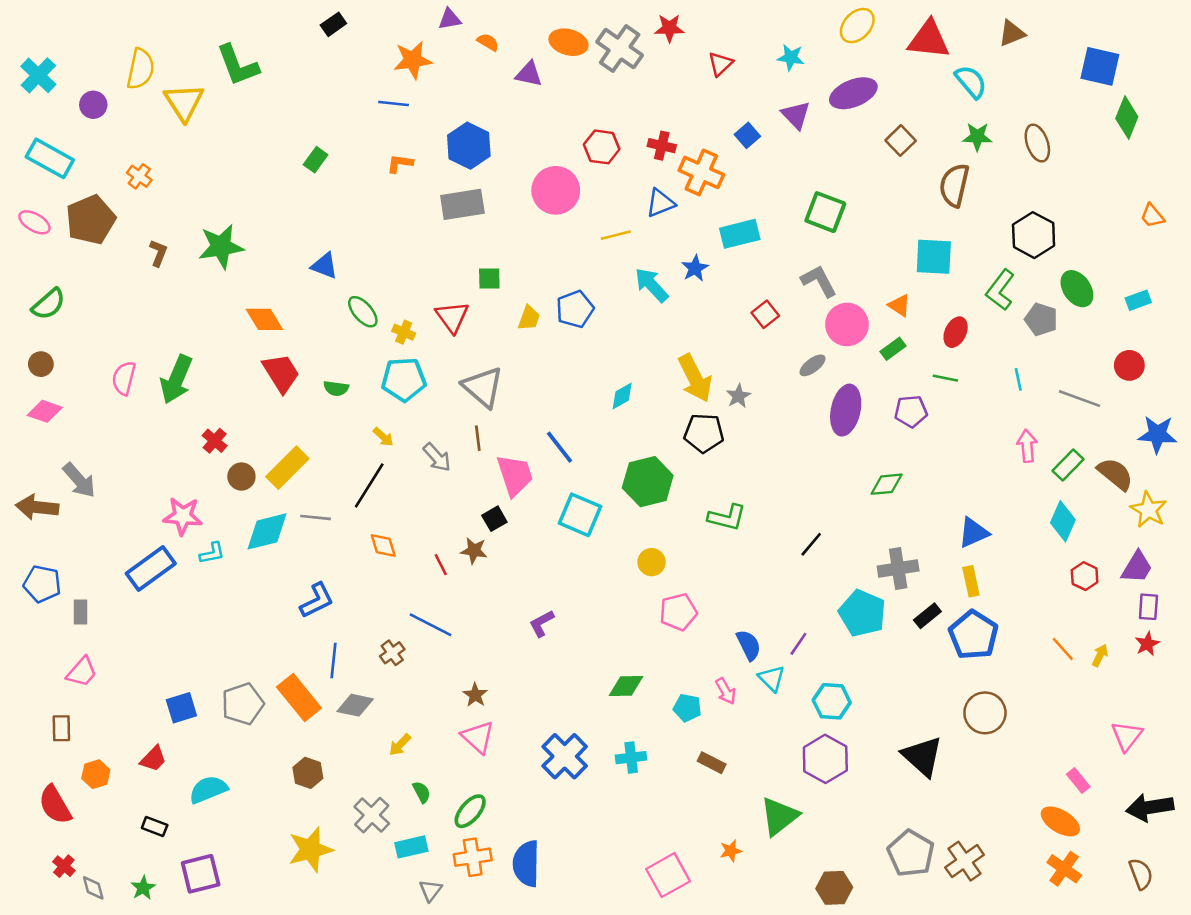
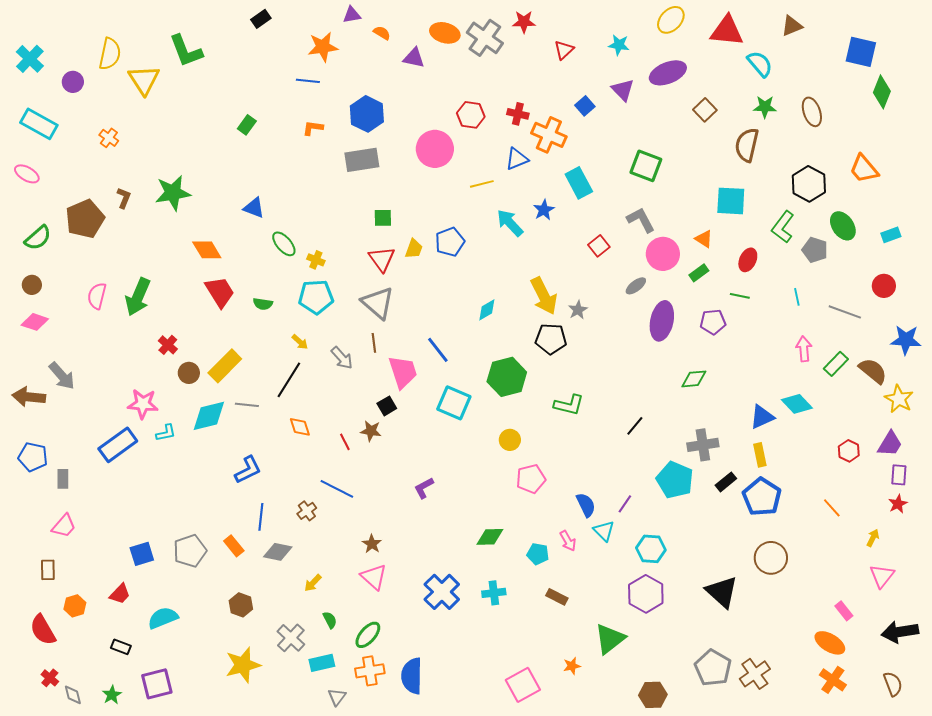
orange trapezoid: (1152, 216) -> (864, 169), moved, size x1.5
brown pentagon: (91, 220) -> (85, 219), moved
cyan rectangle: (740, 234) -> (579, 183), turned 76
red triangle: (452, 317) -> (382, 259), moved
cyan diamond: (1063, 521) -> (797, 404), moved, turned -68
yellow arrow: (1100, 655) -> (873, 538), moved
orange rectangle: (299, 698) -> (234, 546), size x0.6

